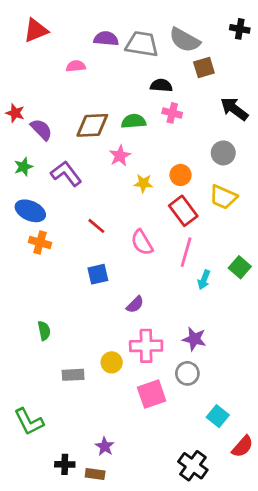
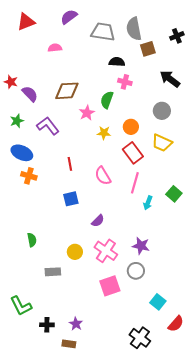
black cross: (240, 29) -> (177, 36), moved, turned -32
purple semicircle: (106, 39) -> (69, 17), moved, turned -42
gray semicircle: (185, 40) -> (134, 29), turned 50
green semicircle: (134, 121) -> (107, 100), moved, turned -66
red line: (96, 226) -> (70, 164), turned 40
pink cross: (146, 346) -> (106, 251), turned 35
yellow circle: (112, 362) -> (75, 252), moved
black cross: (65, 464) -> (47, 325), moved

